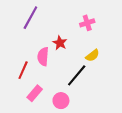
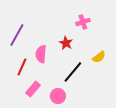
purple line: (30, 18) -> (17, 35), moved
red star: (60, 43) -> (66, 43), moved
yellow semicircle: (92, 55) -> (99, 57), moved

